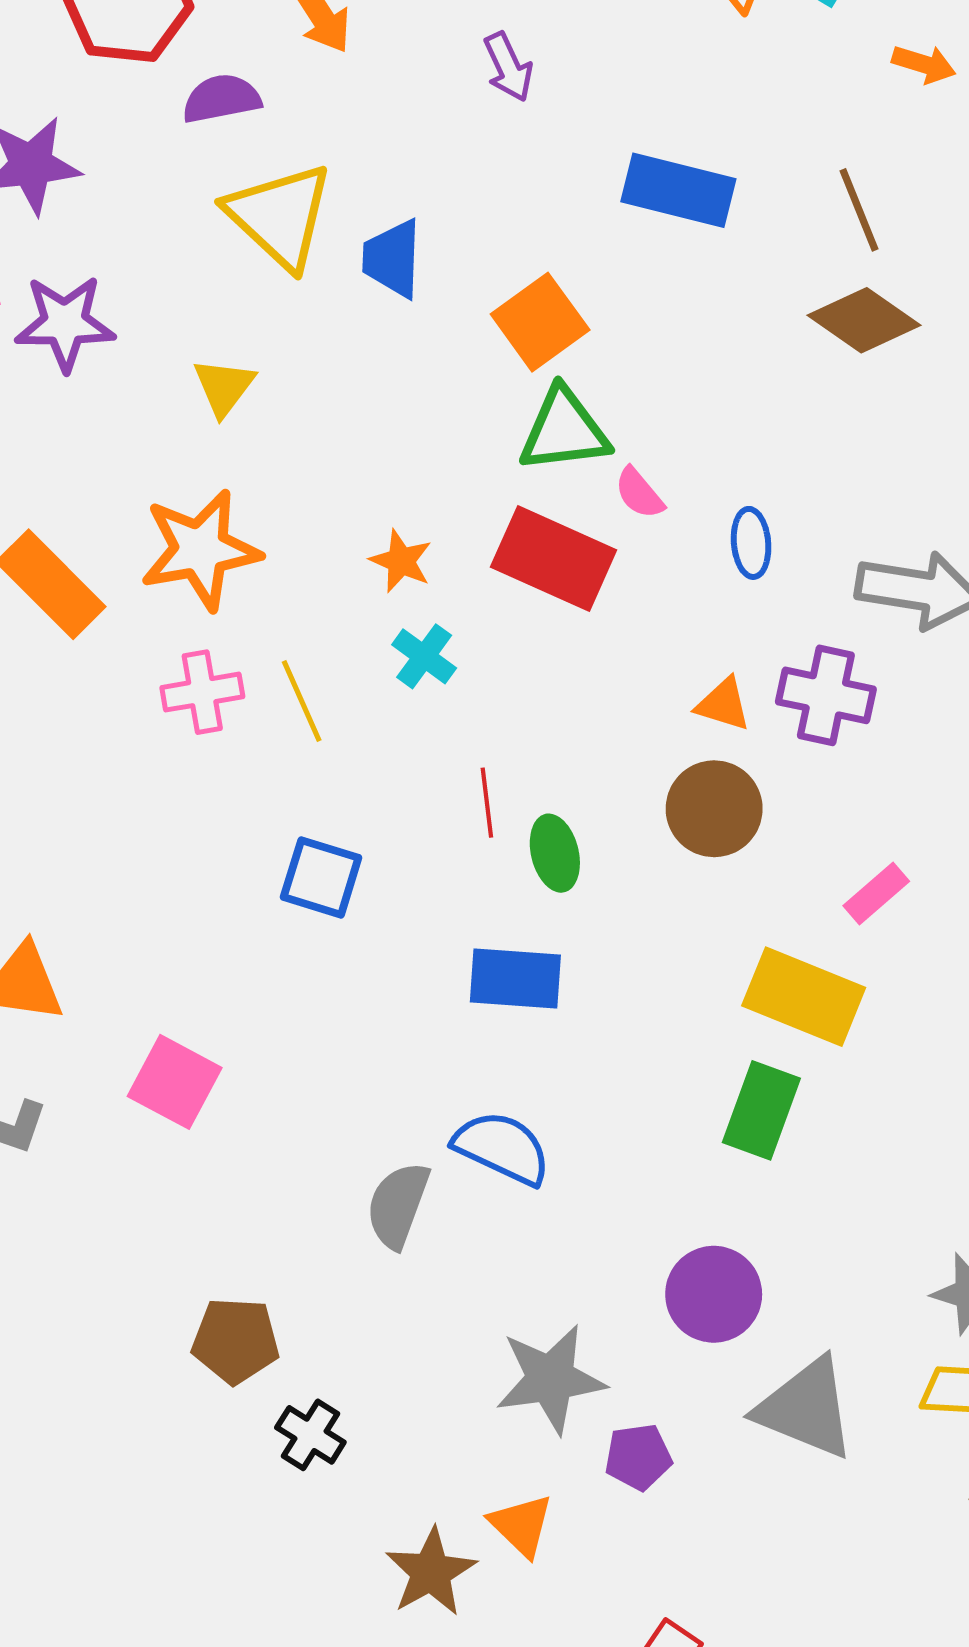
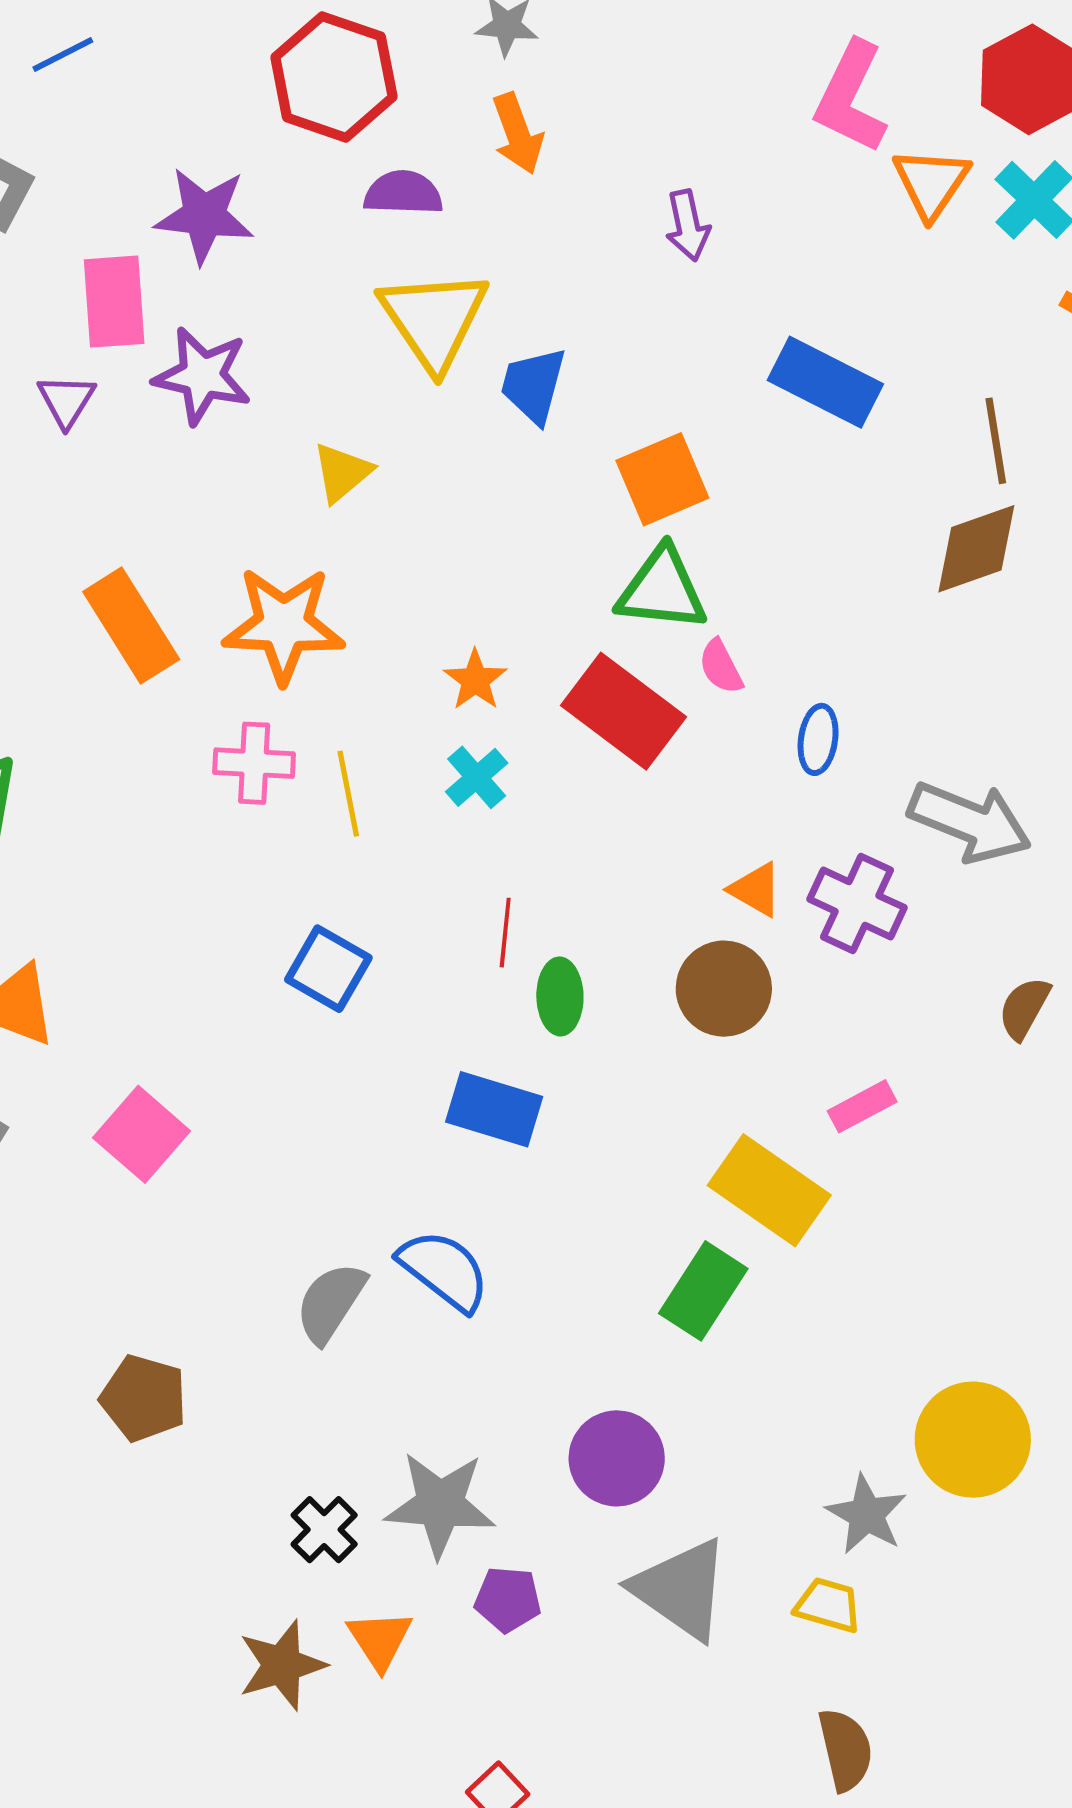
brown diamond: (864, 320) -> (976, 549), turned -67
black cross: (310, 1435) -> (324, 1530), moved

